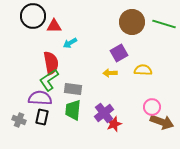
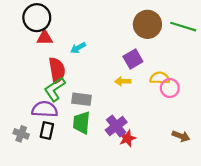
red triangle: (54, 26) -> (45, 38), moved
pink circle: (152, 107) -> (170, 88), moved
brown arrow: (162, 122) -> (181, 136), size x0.7

